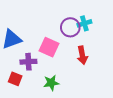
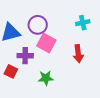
purple circle: (70, 27) -> (38, 25), moved

